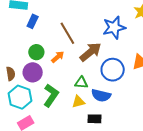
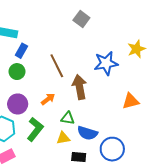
green circle: (36, 52) -> (17, 72), moved
brown arrow: (90, 52) -> (80, 87), turned -65
orange arrow: (58, 57) -> (48, 99), moved
blue circle: (113, 70) -> (112, 149), moved

